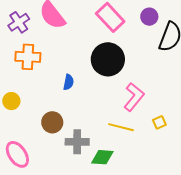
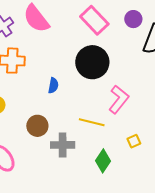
yellow square: (159, 122) -> (134, 141), moved
yellow line: (121, 127) -> (92, 122), moved
green diamond: (102, 157) -> (103, 161), moved, turned -60

